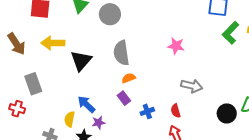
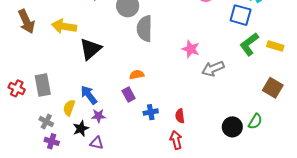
gray semicircle: (121, 53) -> (145, 29), moved
gray rectangle: (33, 84) -> (43, 85), moved
gray arrow: (192, 86) -> (213, 69), moved, turned 135

